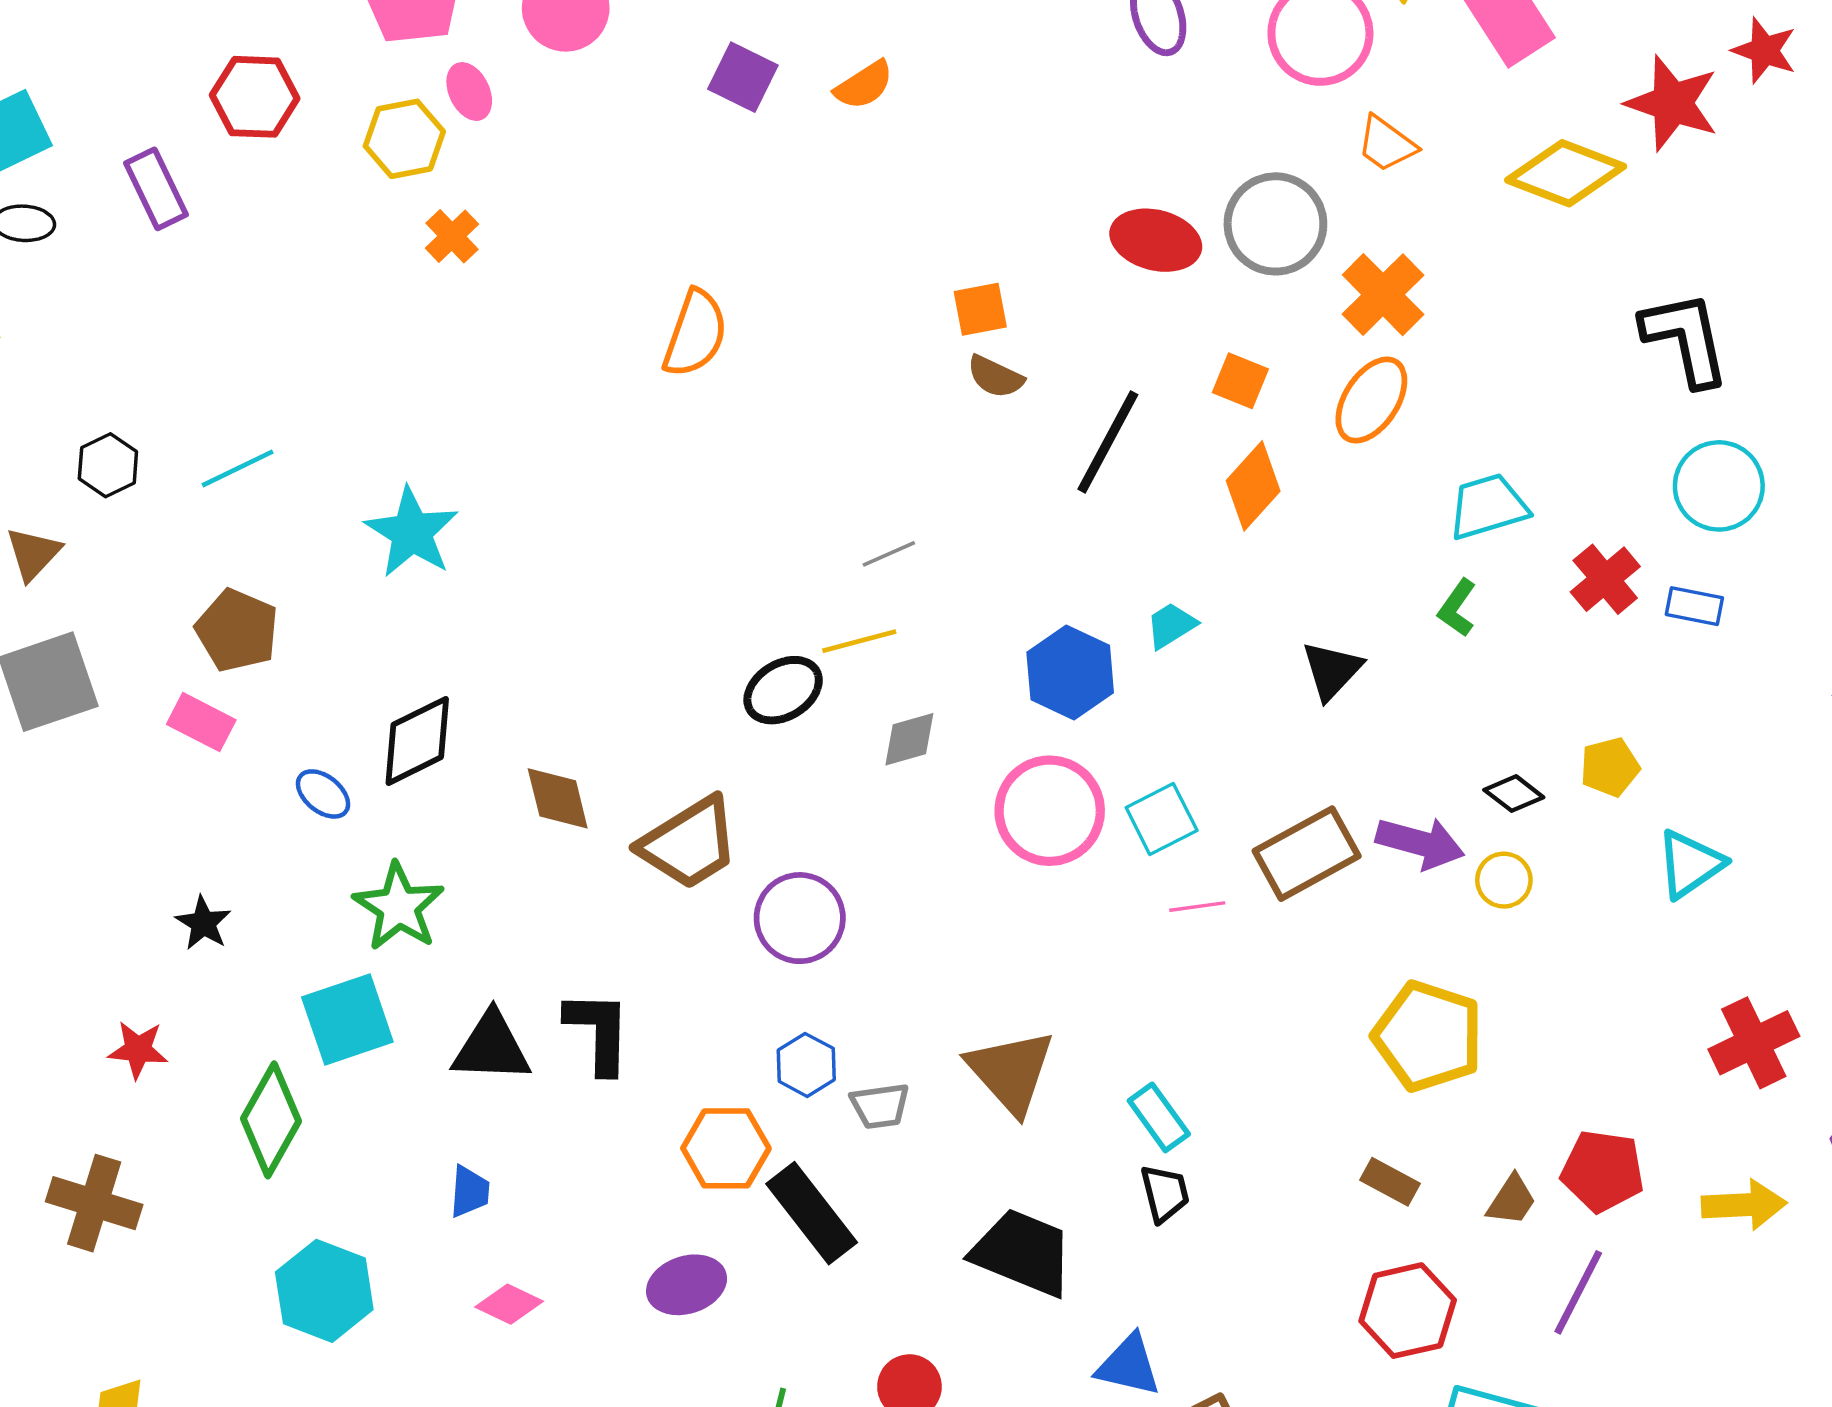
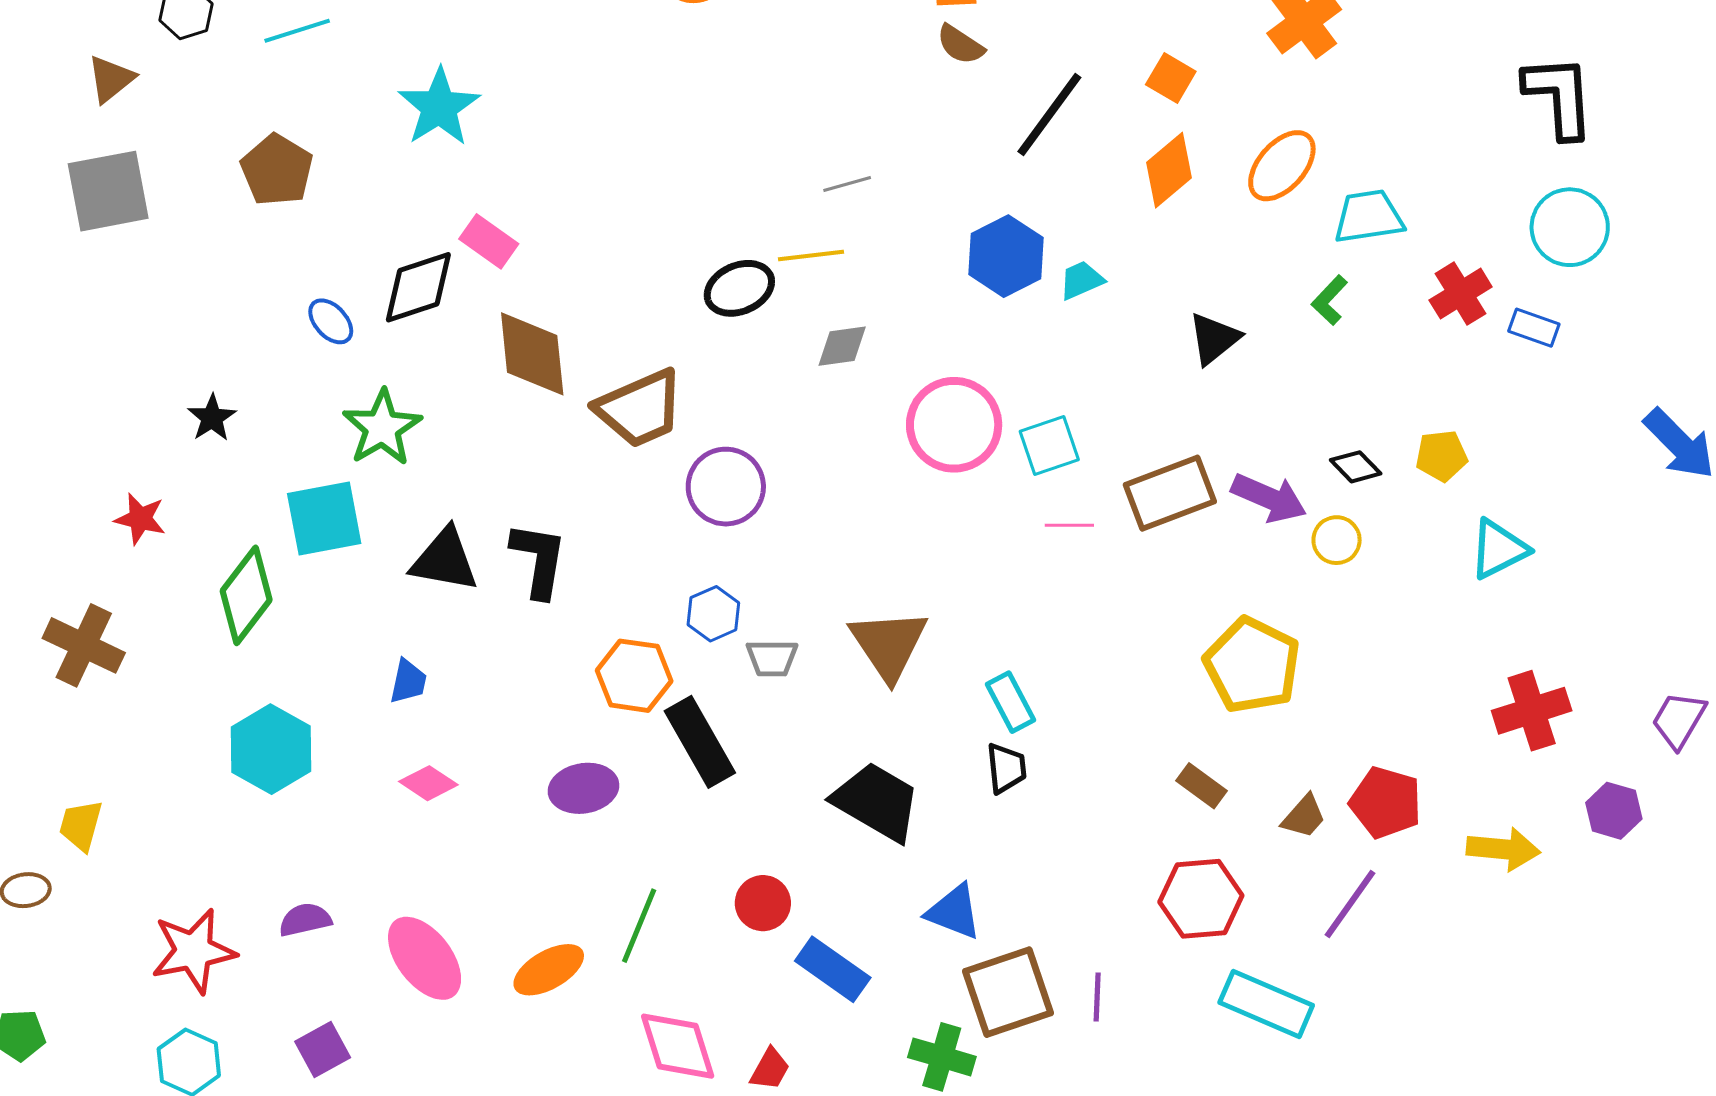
orange ellipse: (1371, 400) -> (1282, 166), moved
blue hexagon: (1070, 672) -> (1006, 256), moved
pink rectangle: (201, 722) -> (489, 241), moved
brown diamond: (558, 798) -> (532, 354), size x1.4

